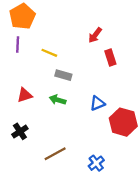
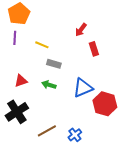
blue triangle: (97, 103) -> (83, 88), size x1.5
black cross: (20, 131) -> (17, 112), size x1.6
blue cross: (96, 163) -> (75, 135), moved

